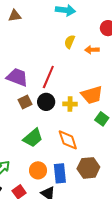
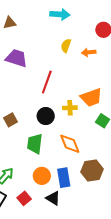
purple trapezoid: (17, 77) -> (16, 58), moved
brown square: (25, 102) -> (11, 120), moved
black circle: (46, 102) -> (46, 116), moved
green trapezoid: (33, 138) -> (35, 144), turned 140

